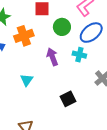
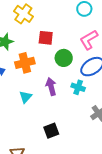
cyan triangle: (27, 80) -> (26, 97), moved
black square: (68, 99) -> (51, 131), moved

